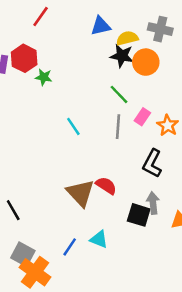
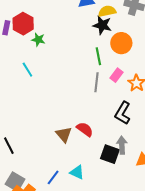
orange circle: (146, 62) -> (121, 43), moved
green line: (119, 94) -> (98, 56), turned 30
cyan line: (73, 126) -> (27, 70), moved
brown triangle: (81, 193) -> (64, 134), size x0.7

